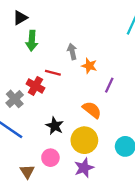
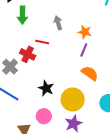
orange star: (89, 66) -> (85, 32), moved
purple line: (109, 85) -> (84, 50), moved
orange semicircle: (92, 110) -> (90, 73), moved

